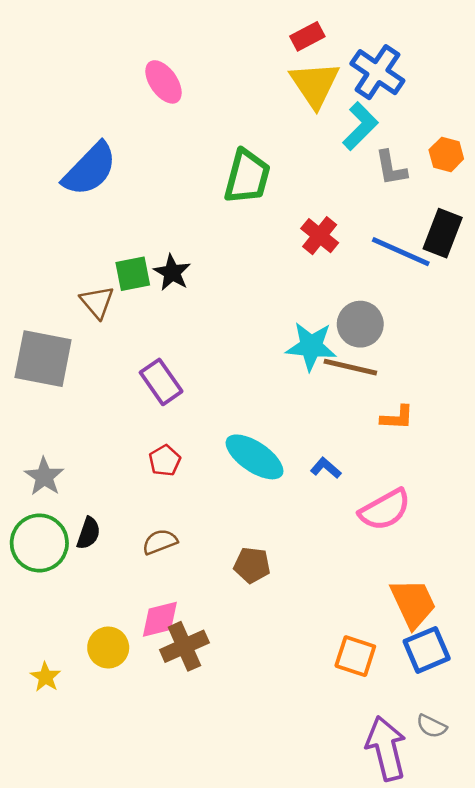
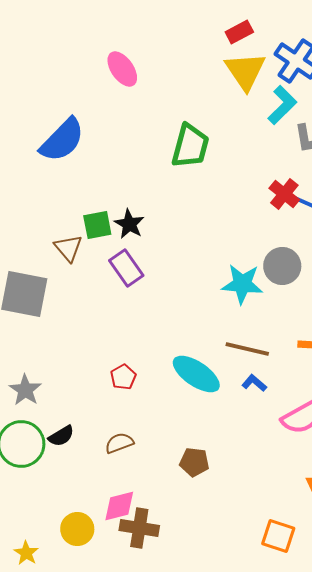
red cross: (320, 236) -> (284, 194), moved
brown line: (350, 367) -> (247, 349), moved
purple rectangle: (161, 382) -> (126, 268), moved
black semicircle: (89, 533) -> (61, 436), turned 40
brown cross: (184, 646) -> (139, 528), turned 33

